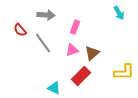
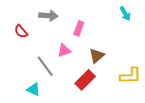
gray line: (43, 43) -> (45, 66), moved
pink triangle: (72, 50) -> (64, 50), moved
cyan triangle: (54, 88) -> (34, 89), moved

